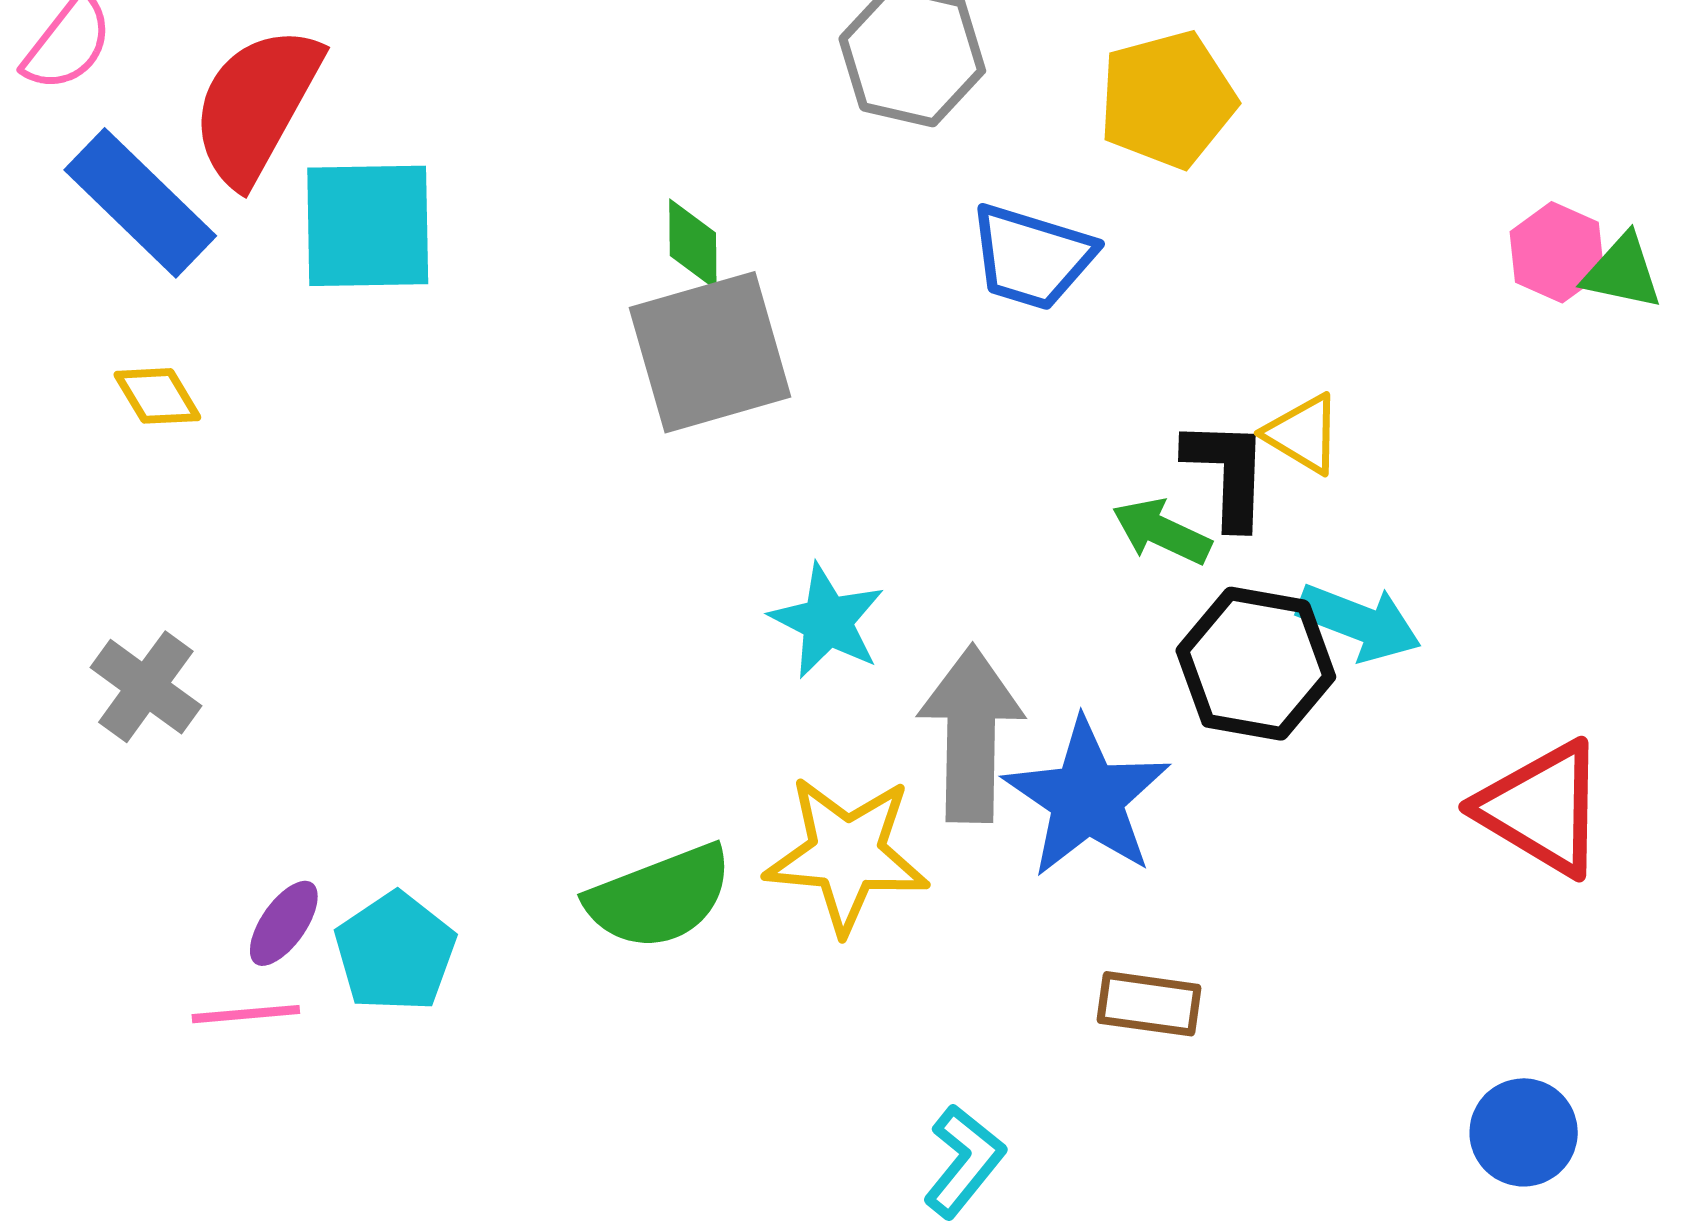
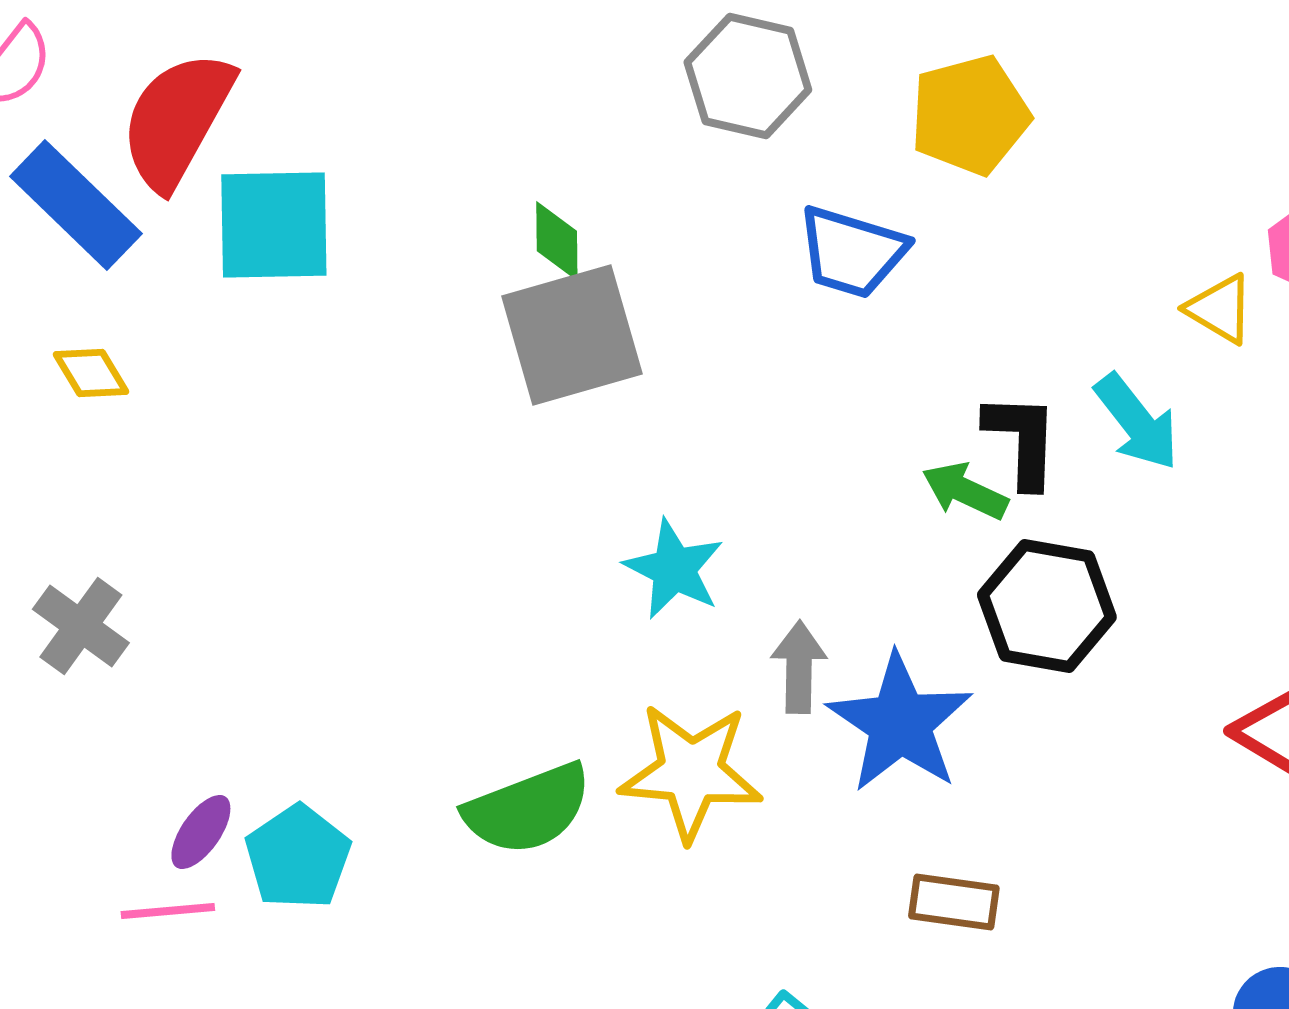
yellow triangle: (1303, 434) -> (1220, 309), moved
cyan arrow: (1359, 622) -> (1137, 422), moved, turned 31
gray arrow: (971, 734) -> (799, 667), size x0.6

